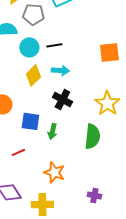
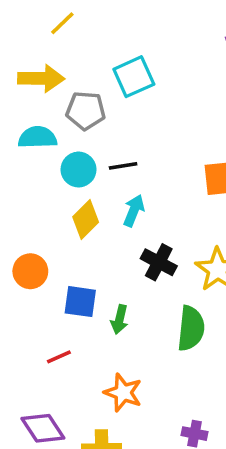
cyan arrow: (60, 70) -> (134, 211), turned -72
black cross: (62, 99) -> (159, 262), moved

